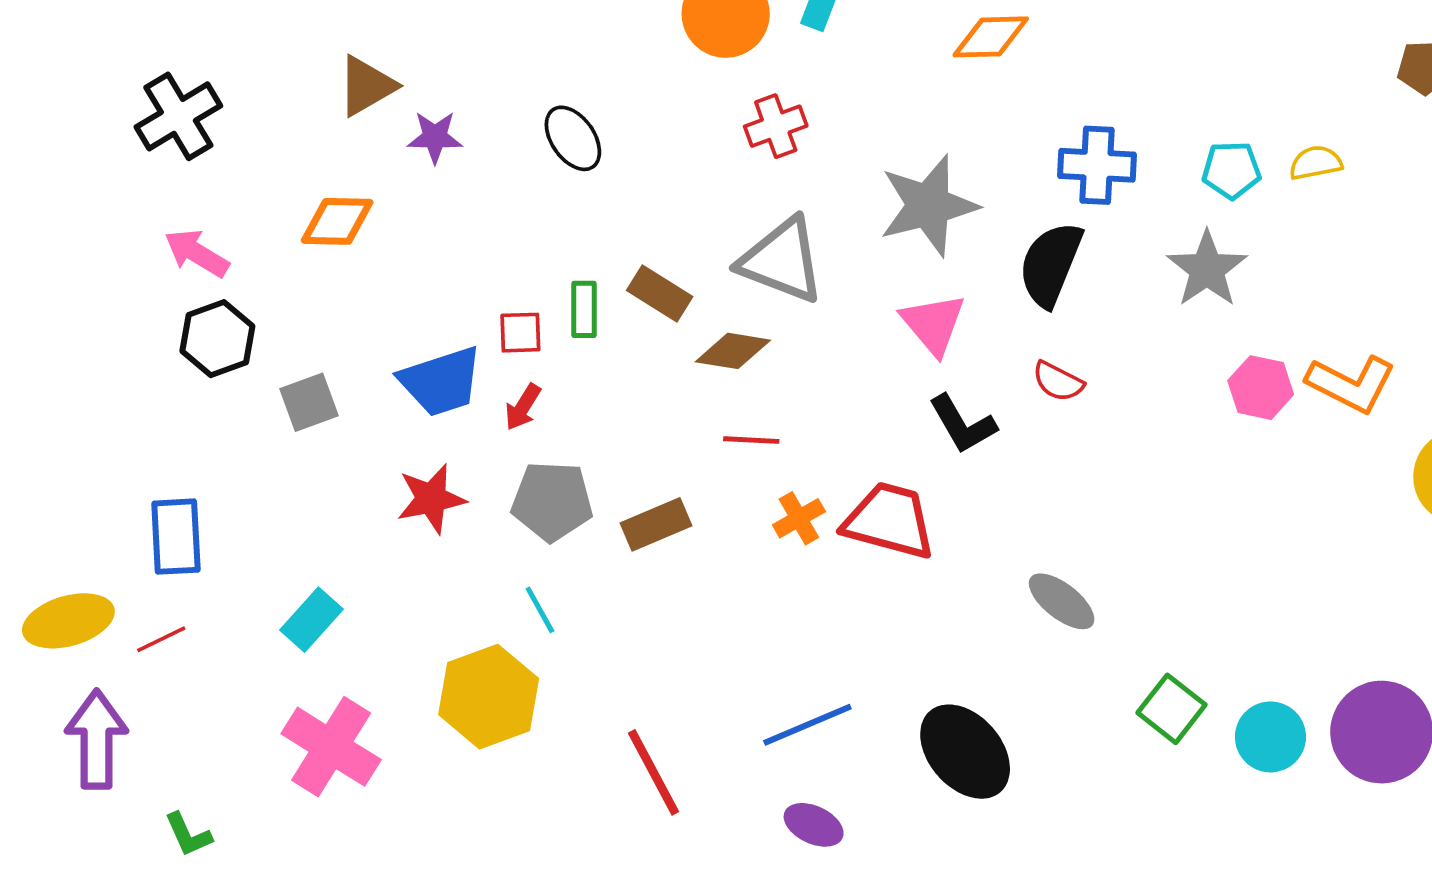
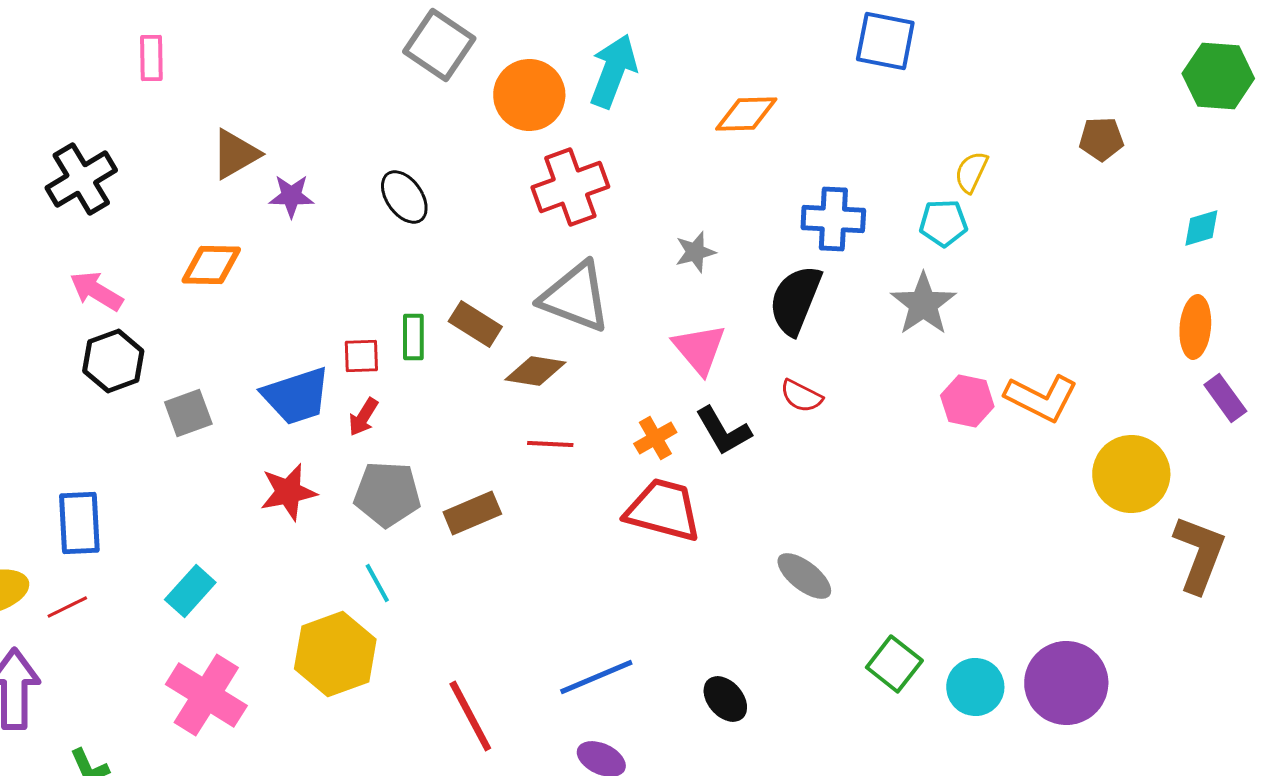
red cross: (776, 126) -> (570, 187), size x1.5
yellow semicircle: (1316, 163) -> (971, 172), moved, turned -54
gray star: (928, 206) -> (695, 252), size x0.5
orange cross: (799, 518) -> (655, 438), moved
black ellipse: (965, 752) -> (725, 699), size x0.6

